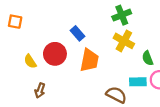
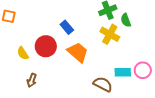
green semicircle: (148, 58) -> (126, 20), moved
orange trapezoid: (89, 60) -> (78, 52), turned -60

